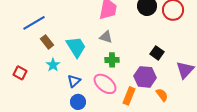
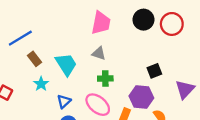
black square: (157, 53) -> (154, 71), turned 32

